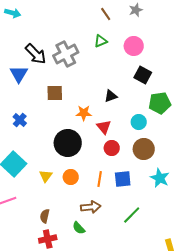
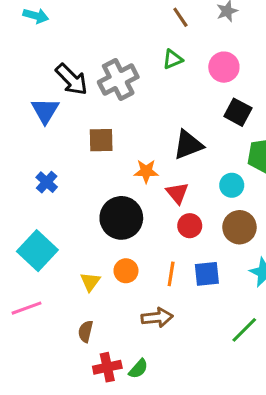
black triangle: (111, 96) -> (188, 145), size x1.5
yellow triangle: (46, 176) -> (90, 282), moved
green line: (132, 215) -> (244, 330), moved
green semicircle: (79, 228) -> (138, 369), moved, turned -96
red cross: (48, 239) -> (107, 367), moved

